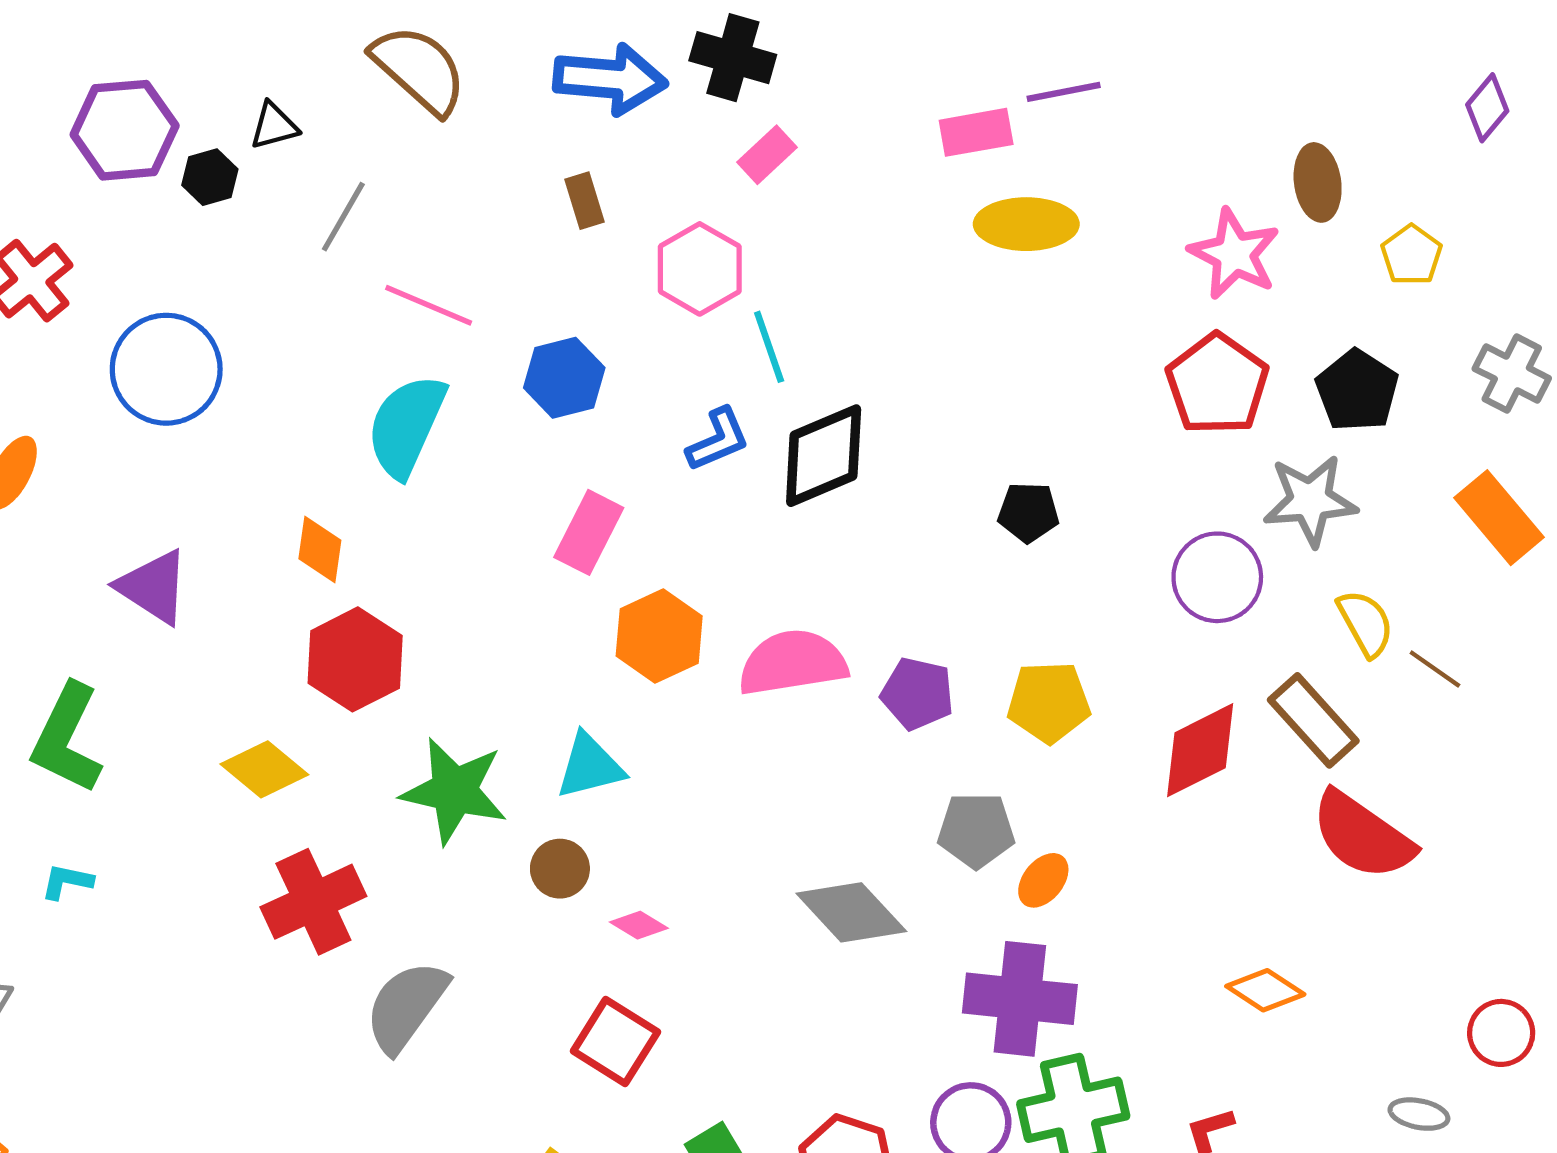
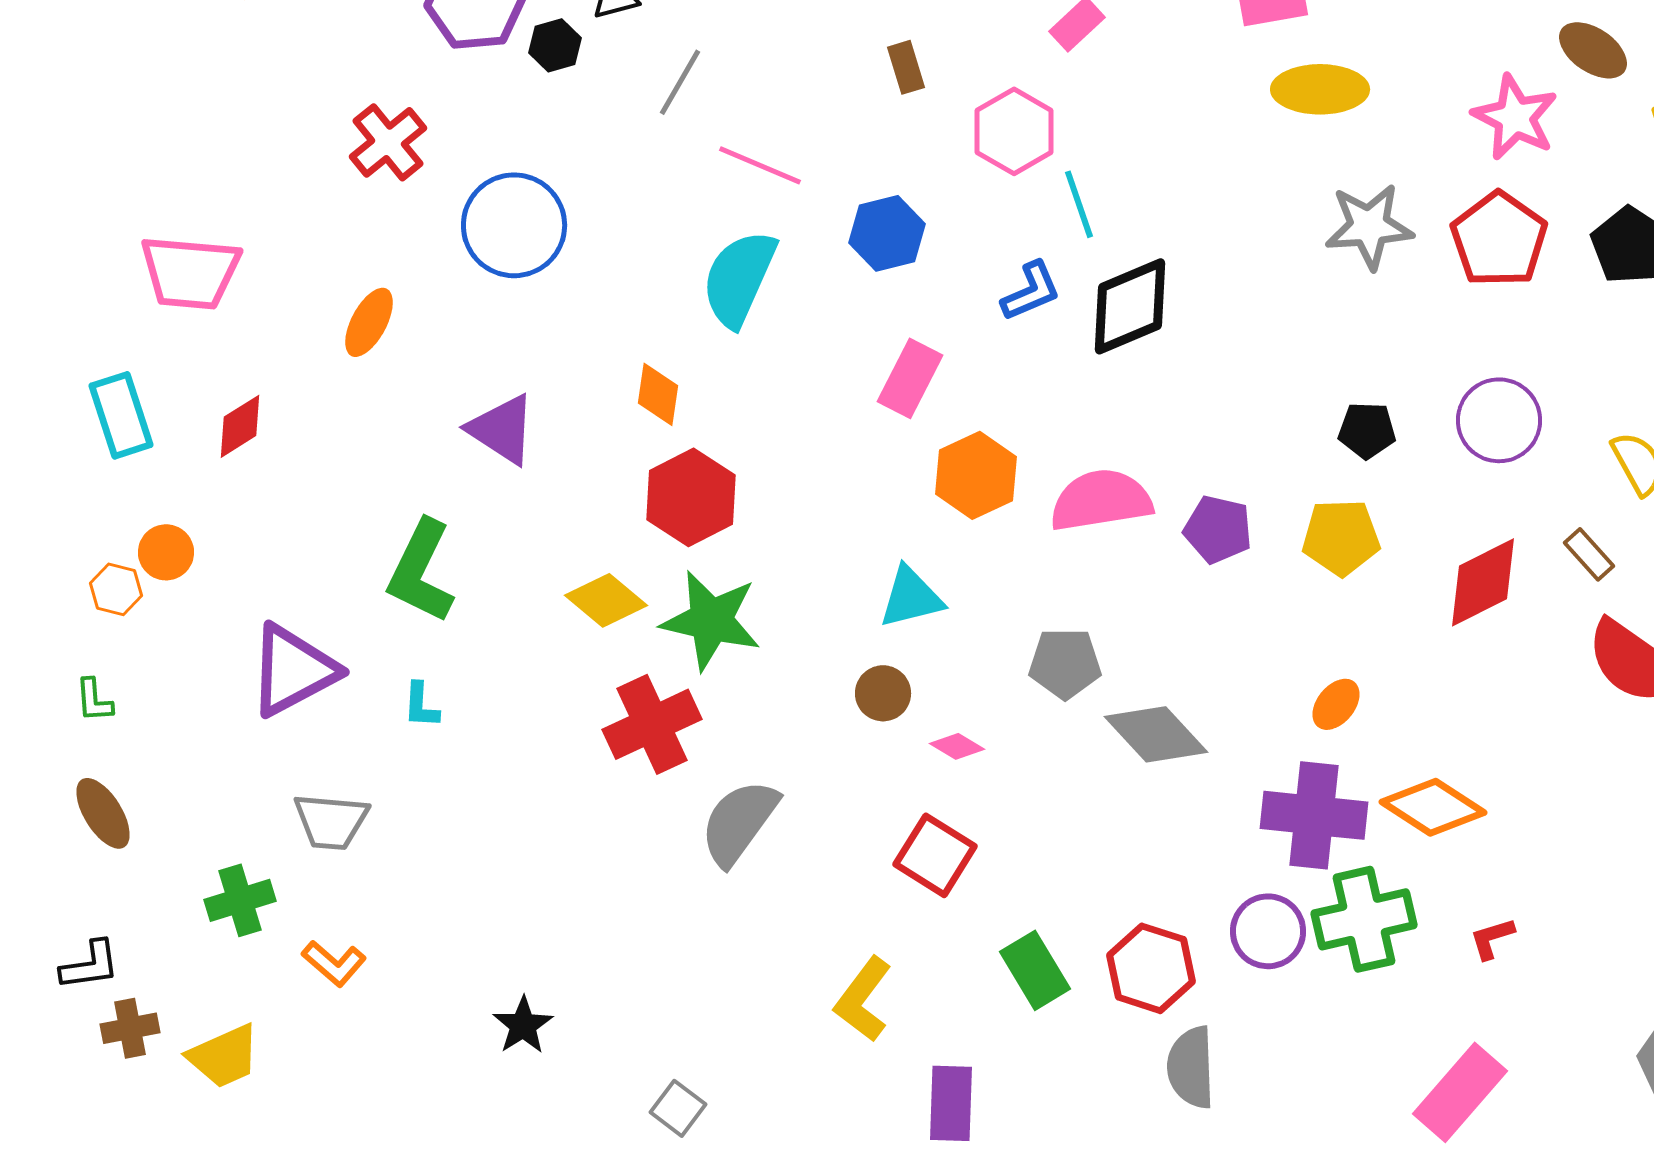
brown ellipse: (1318, 182) -> (1593, 50), turned -48
gray star: (1310, 500) -> (1369, 226), moved
black pentagon: (1028, 512) -> (1367, 430), moved
brown rectangle: (1313, 720) -> (1589, 554), size x0.6
green star: (454, 791) -> (711, 620), moved
gray pentagon: (976, 830) -> (1065, 663), moved
cyan L-shape: (67, 881) -> (421, 705), turned -99
orange diamond: (1265, 990) -> (1433, 807), moved, size x1.4

